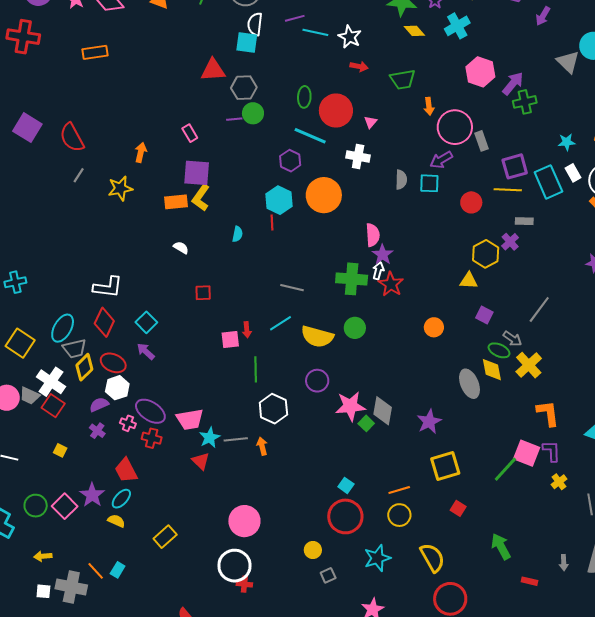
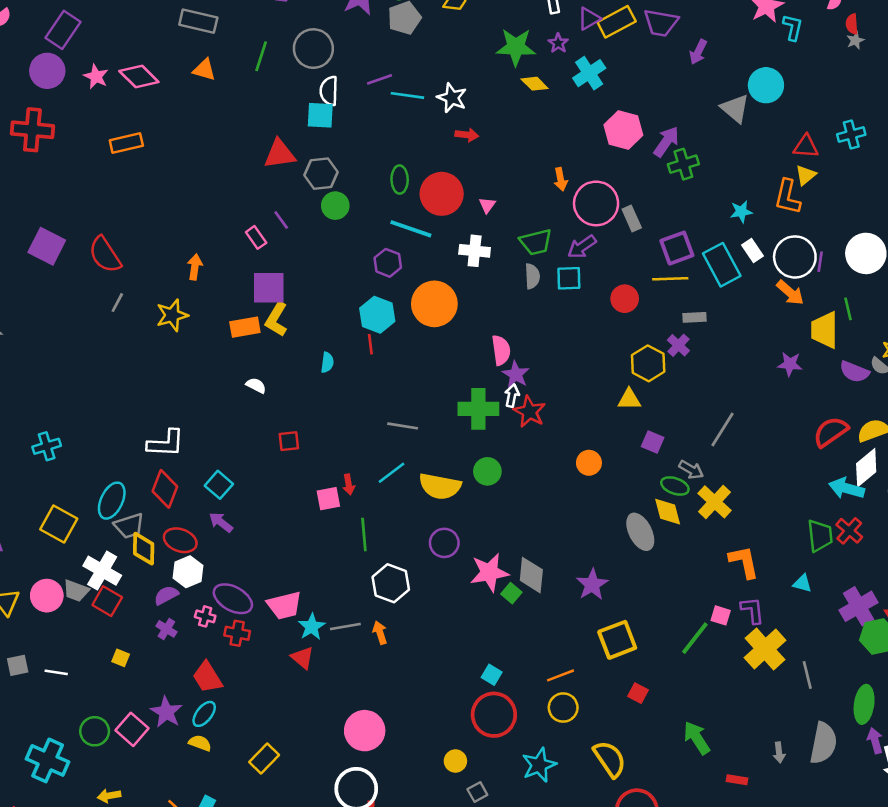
green trapezoid: (403, 79) -> (536, 242), moved
purple line: (234, 119) -> (281, 220), moved, turned 63
yellow diamond: (84, 367) -> (144, 549), turned -40
pink square: (527, 453) -> (721, 615), size x0.6
yellow cross: (559, 482) -> (765, 649), size x2.0

